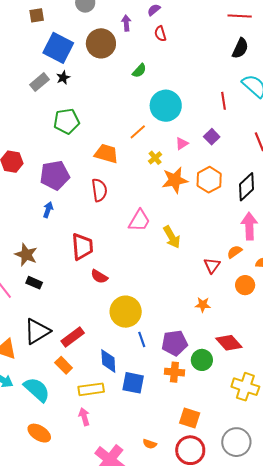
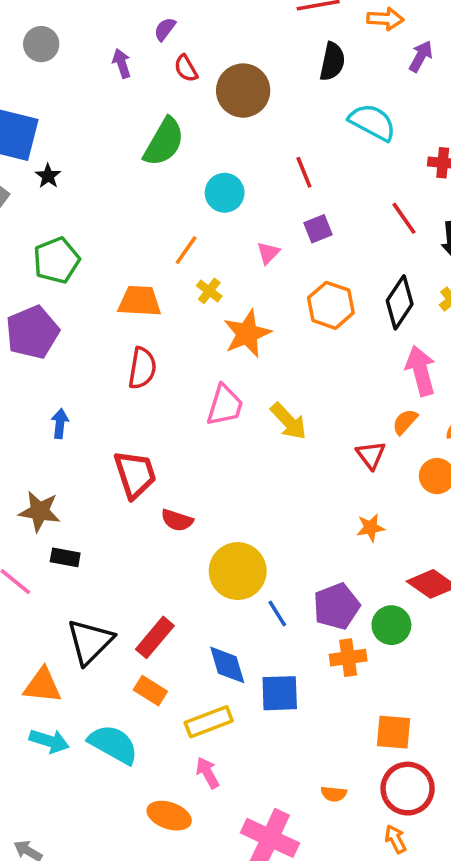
brown circle: (101, 43) -> (243, 91), moved
green semicircle: (139, 71) -> (164, 142), size x1.8
black star: (63, 78) -> (48, 176), moved
red line: (224, 101) -> (304, 172), moved
cyan circle: (166, 106) -> (225, 193), size x0.7
purple square: (212, 137) -> (318, 229), turned 35
yellow cross: (155, 158) -> (209, 291), moved
purple pentagon: (55, 175) -> (32, 332), moved
orange star: (175, 180) -> (247, 334), moved
red semicircle: (99, 190) -> (142, 368), turned 30
orange ellipse: (39, 433) -> (169, 816), moved

